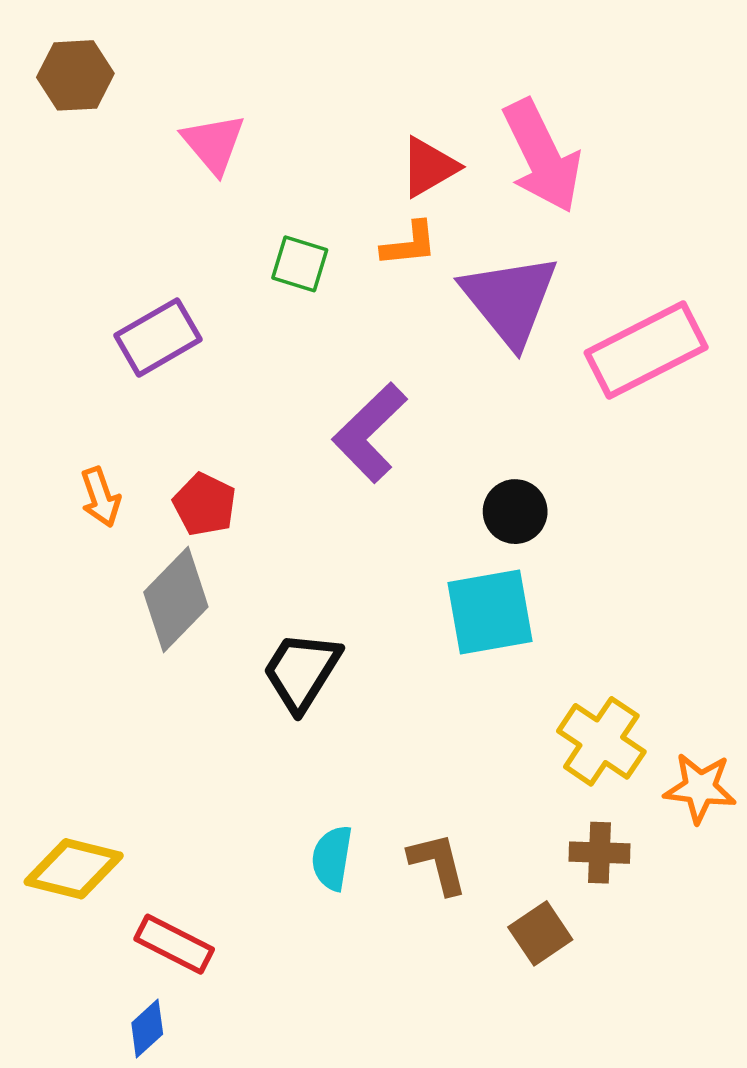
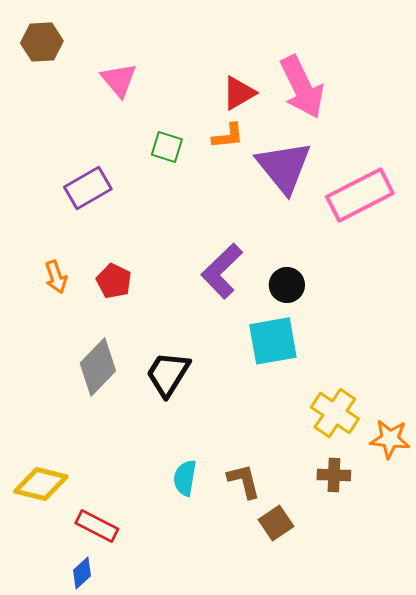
purple L-shape: (370, 433) -> (222, 271), moved
gray diamond: (176, 599) -> (98, 367), moved
brown square: (540, 933) -> (276, 523), moved

